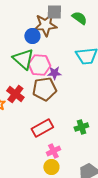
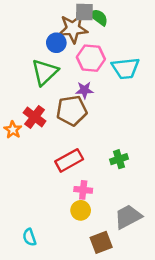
green semicircle: (79, 18) -> (99, 17), moved
green triangle: (23, 59) -> (45, 72), turned 35
pink hexagon: (39, 65) -> (91, 58), moved
pink cross: (53, 151) -> (83, 190), turned 32

